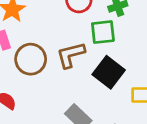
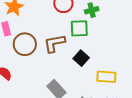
black square: (109, 72) -> (81, 58), size x0.7

